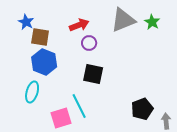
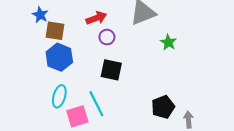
green star: (152, 22) -> (168, 42), moved
cyan ellipse: (32, 92) -> (59, 96), moved

